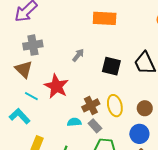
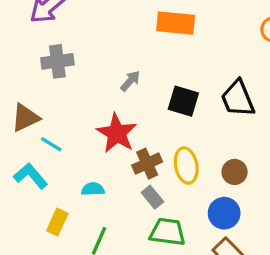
brown triangle: (24, 69) -> (25, 118), moved, turned 48
red star: (56, 86) -> (117, 133), moved
cyan semicircle: (74, 122) -> (93, 189), moved

